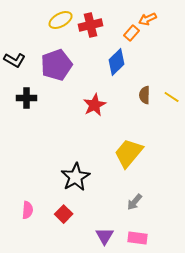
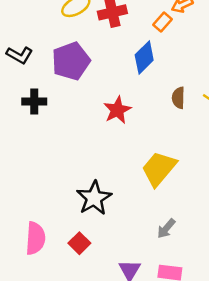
pink semicircle: (28, 210) -> (35, 238), size x1.5

